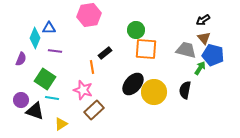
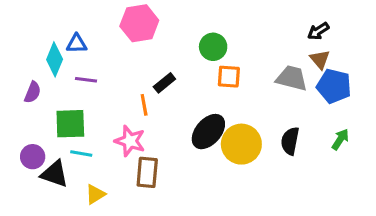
orange square: (146, 49) -> (229, 77), size x0.7
green arrow: (200, 68) -> (340, 139), moved
green square: (45, 79) -> (70, 124), turned -35
brown rectangle: (94, 110) -> (147, 172), turned -42

